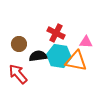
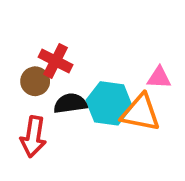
red cross: (56, 33) -> (55, 61), moved
red arrow: (18, 74) -> (33, 137), turned -130

